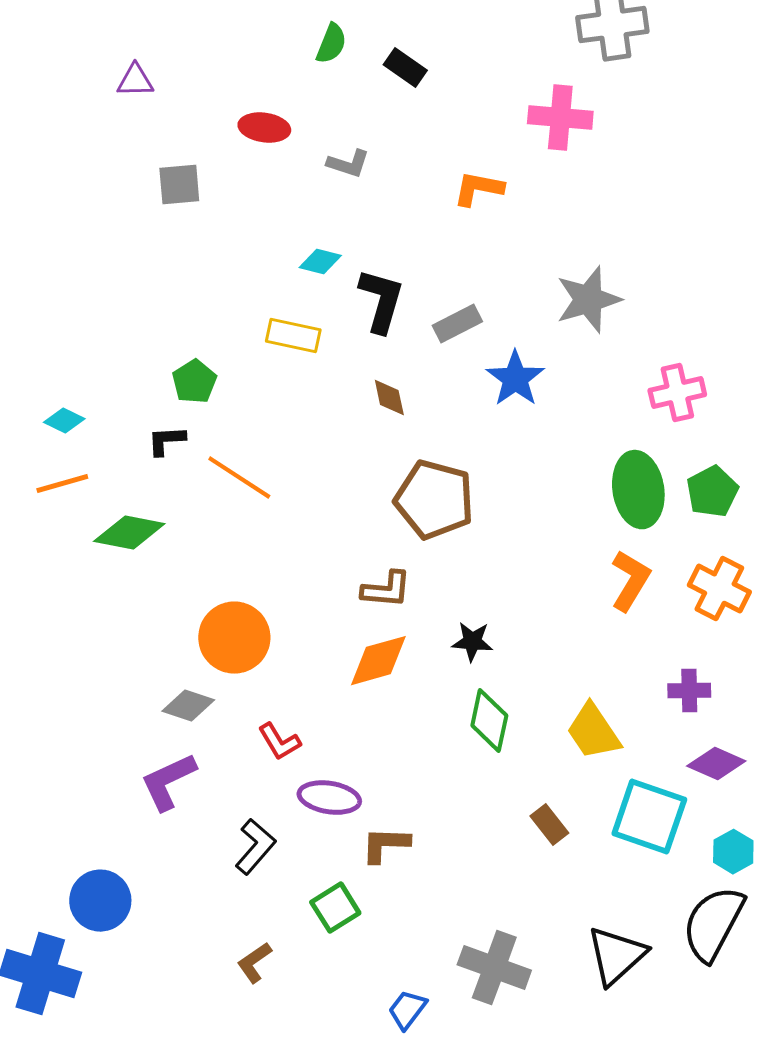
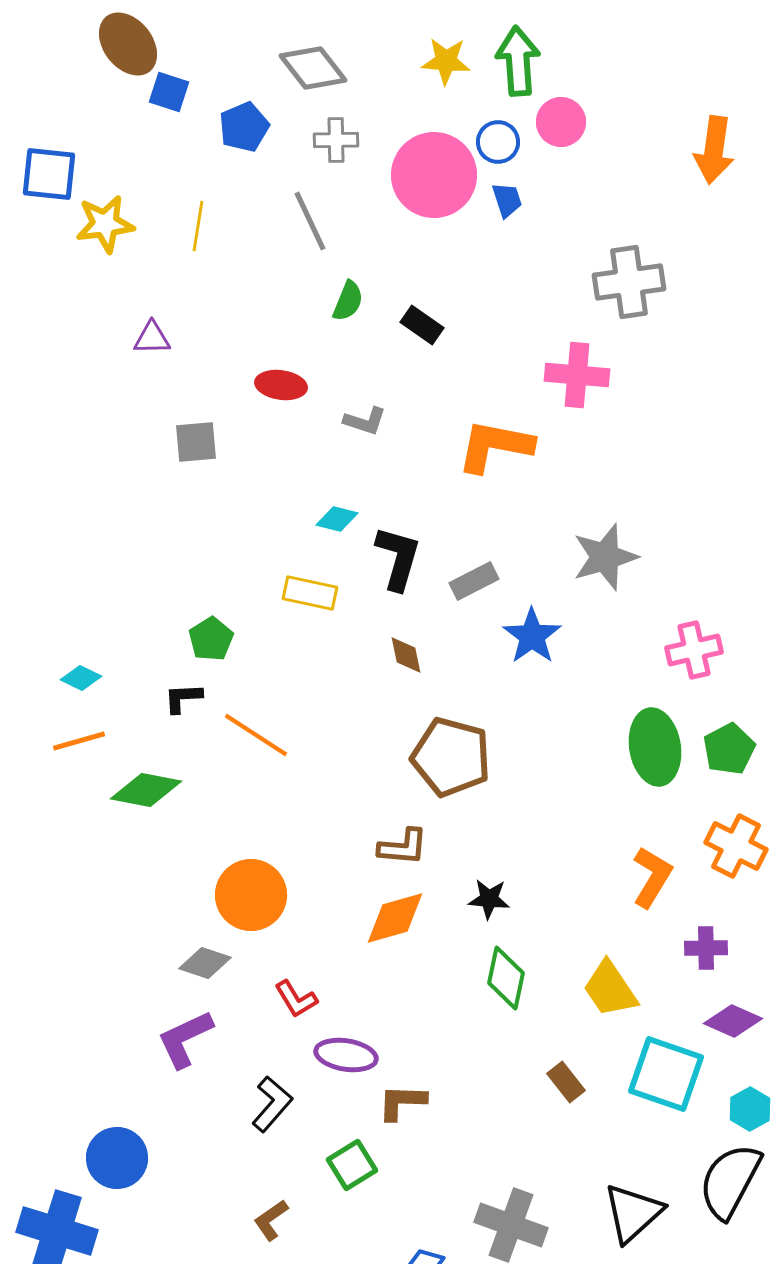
orange L-shape: (478, 189) -> (495, 446), size x1.5
orange L-shape: (630, 581) -> (652, 877), moved

